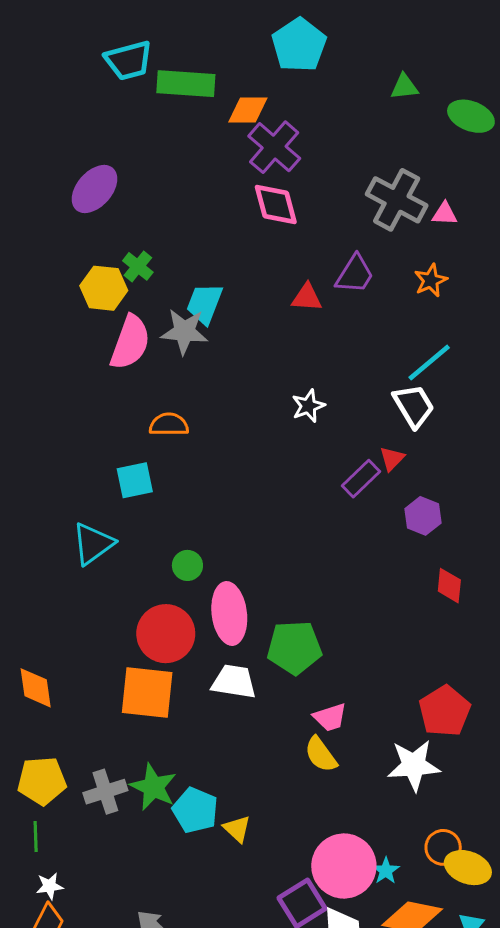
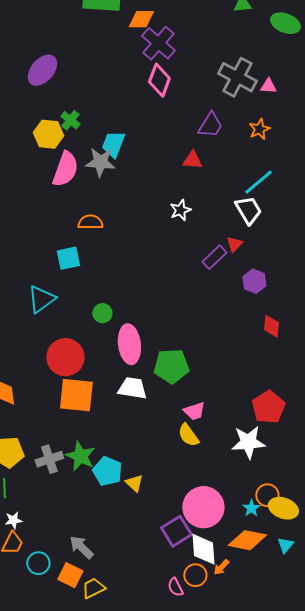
pink diamond: (276, 204) -> (159, 80), turned 36
red triangle: (307, 297) -> (192, 160), moved
red circle: (166, 634) -> (65, 357), moved
cyan star: (386, 871) -> (251, 508), moved

